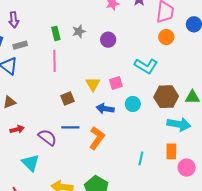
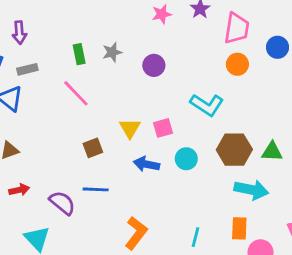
pink line: (54, 61) -> (76, 93), turned -45
orange L-shape: (97, 138) -> (136, 233), moved

